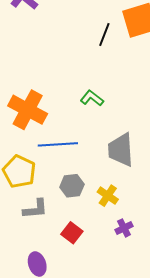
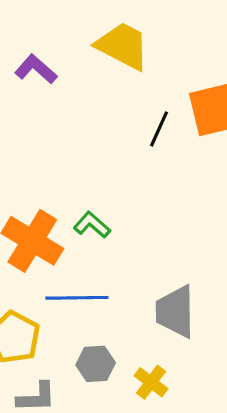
green L-shape: (92, 98) -> (92, 225), moved

